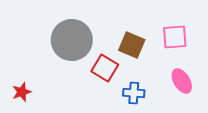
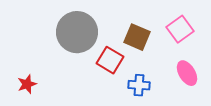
pink square: (175, 37) -> (180, 29), turned -32

